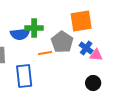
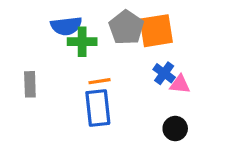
blue semicircle: (20, 34) -> (66, 26), moved
gray pentagon: (62, 42) -> (126, 28), moved
blue rectangle: (24, 76) -> (98, 108), moved

